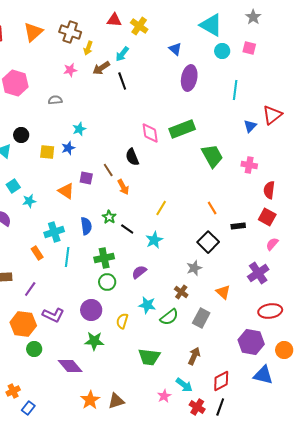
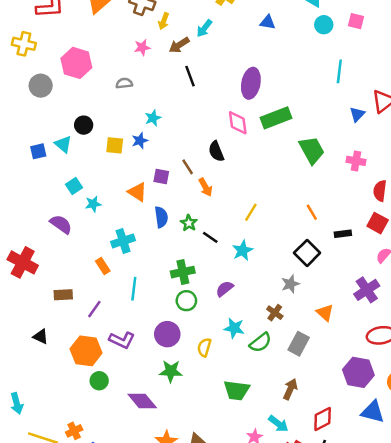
blue triangle: (175, 49) -> (268, 22), turned -32
purple ellipse: (189, 78) -> (251, 83), moved
black line: (122, 81) -> (190, 76), moved
blue semicircle: (86, 226) -> (161, 217), moved
cyan line: (67, 257) -> (134, 289), moved

